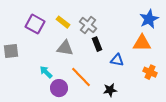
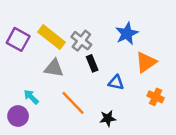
blue star: (149, 19) -> (127, 33), moved
yellow rectangle: (63, 22) -> (52, 37), size x1.6
orange triangle: (142, 43) -> (146, 62), turned -36
purple circle: (59, 88) -> (18, 116), moved

